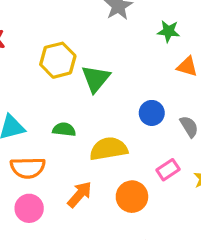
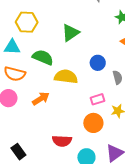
yellow hexagon: (58, 60) -> (27, 22), moved
green semicircle: (64, 129) -> (43, 57), size x1.5
orange circle: (132, 197) -> (93, 123), moved

